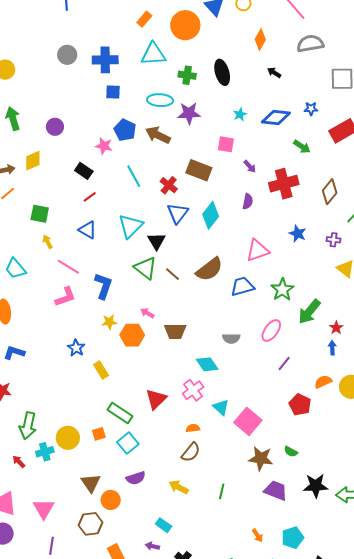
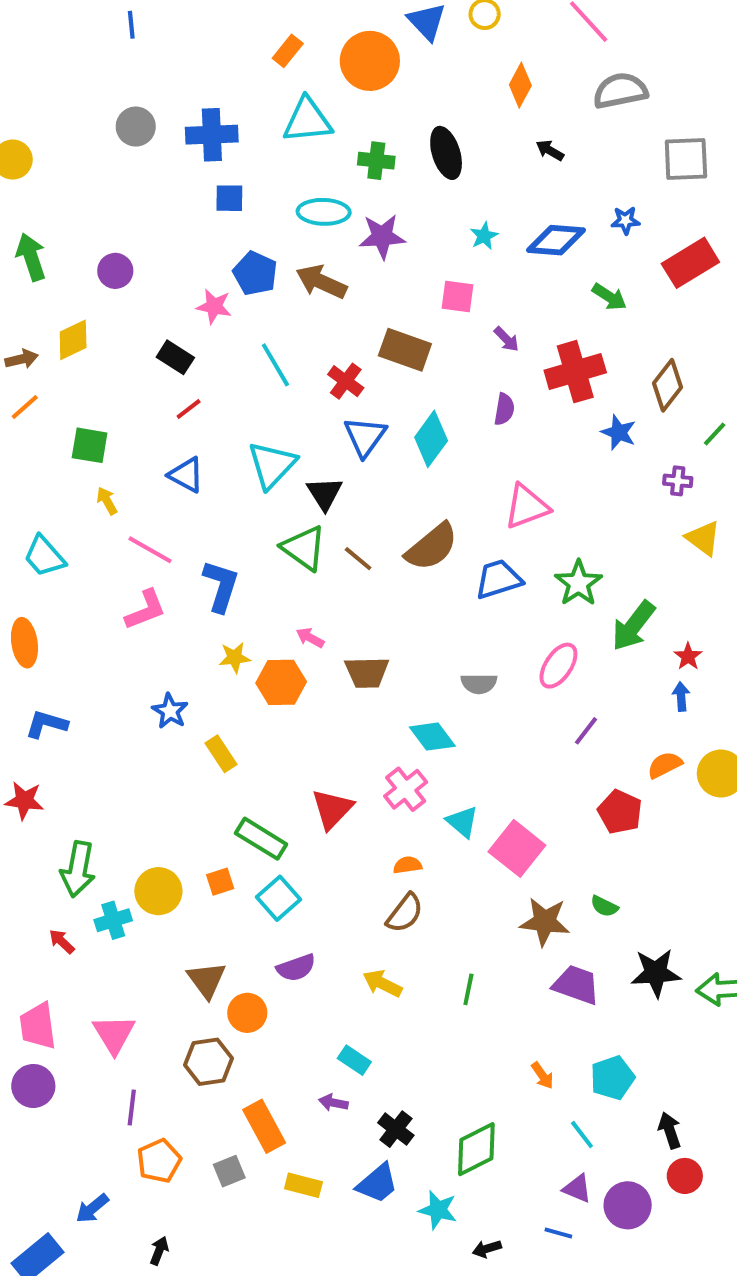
blue star: (298, 234) -> (619, 432), moved

